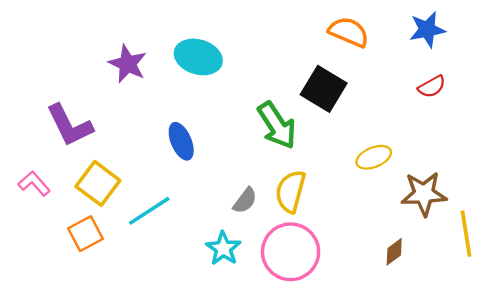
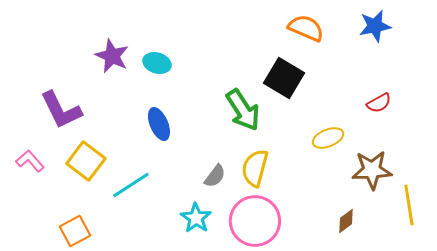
cyan ellipse: (198, 57) -> (157, 63), moved, size x0.7
red semicircle: (432, 87) -> (379, 103), moved
orange square: (85, 234) -> (75, 231), moved

